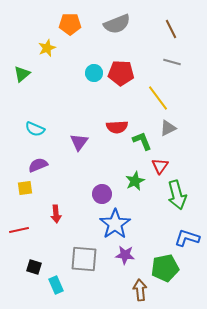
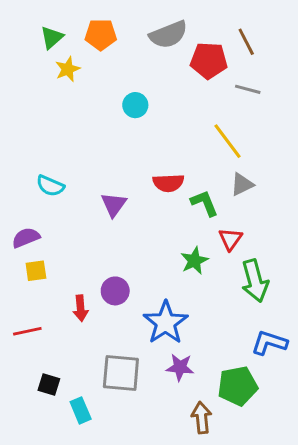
red pentagon: (121, 73) -> (209, 60), moved
green triangle: (22, 74) -> (52, 37), moved
purple semicircle: (38, 165) -> (26, 238), moved
purple circle: (102, 194) -> (115, 291), moved

